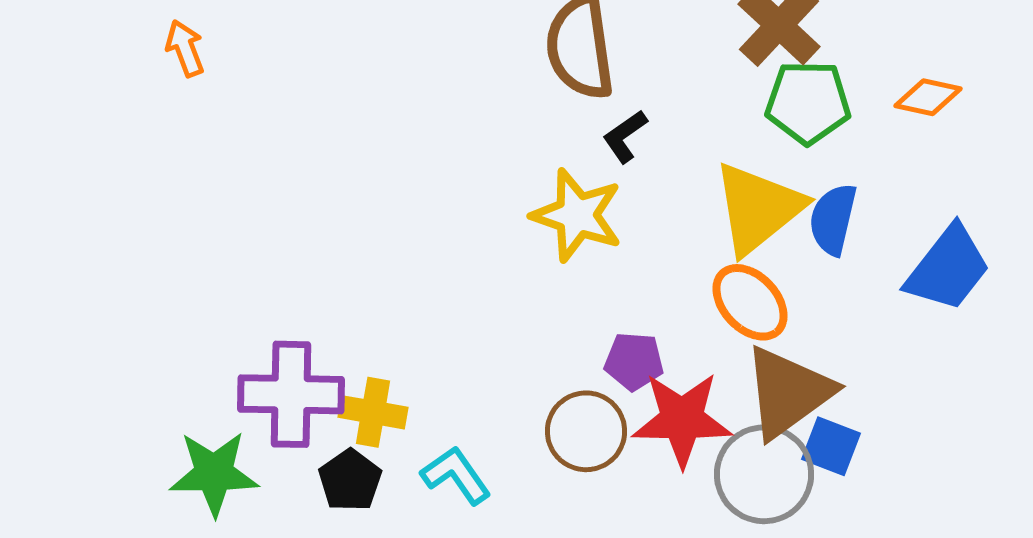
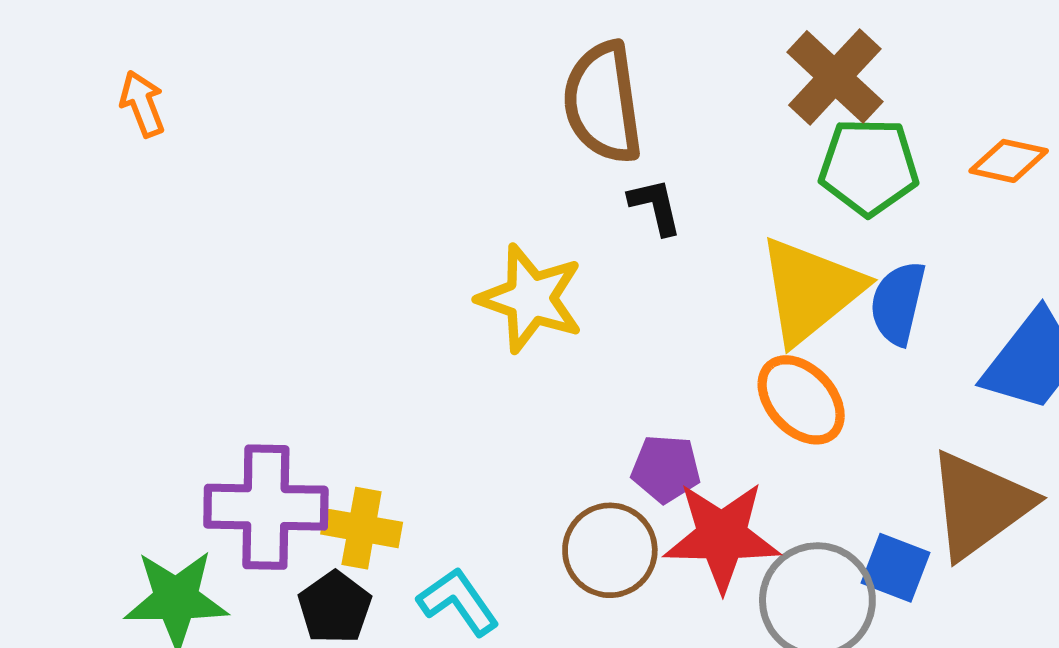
black L-shape: (625, 136) -> (655, 206), turned 112
yellow star: (577, 215) -> (531, 298), moved
brown triangle: (788, 392) -> (979, 505), moved

